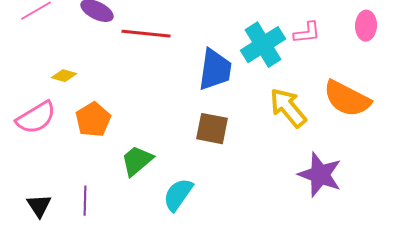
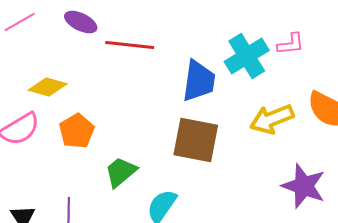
yellow diamond: (64, 76) -> (48, 87), size x1.5
yellow arrow: (288, 108) -> (272, 119), turned -72
brown square: (212, 129) -> (196, 140), size x1.4

